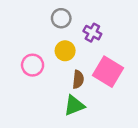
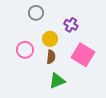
gray circle: (61, 18) -> (36, 13), moved
brown semicircle: (78, 79) -> (51, 57), moved

